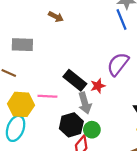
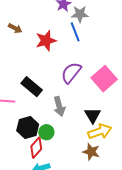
red star: (98, 86) -> (46, 41), moved, size x1.5
gray arrow: (85, 103) -> (59, 106), moved

